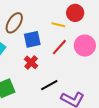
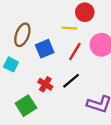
red cross: (31, 62) -> (45, 84), moved
black line: (49, 85) -> (71, 81), moved

